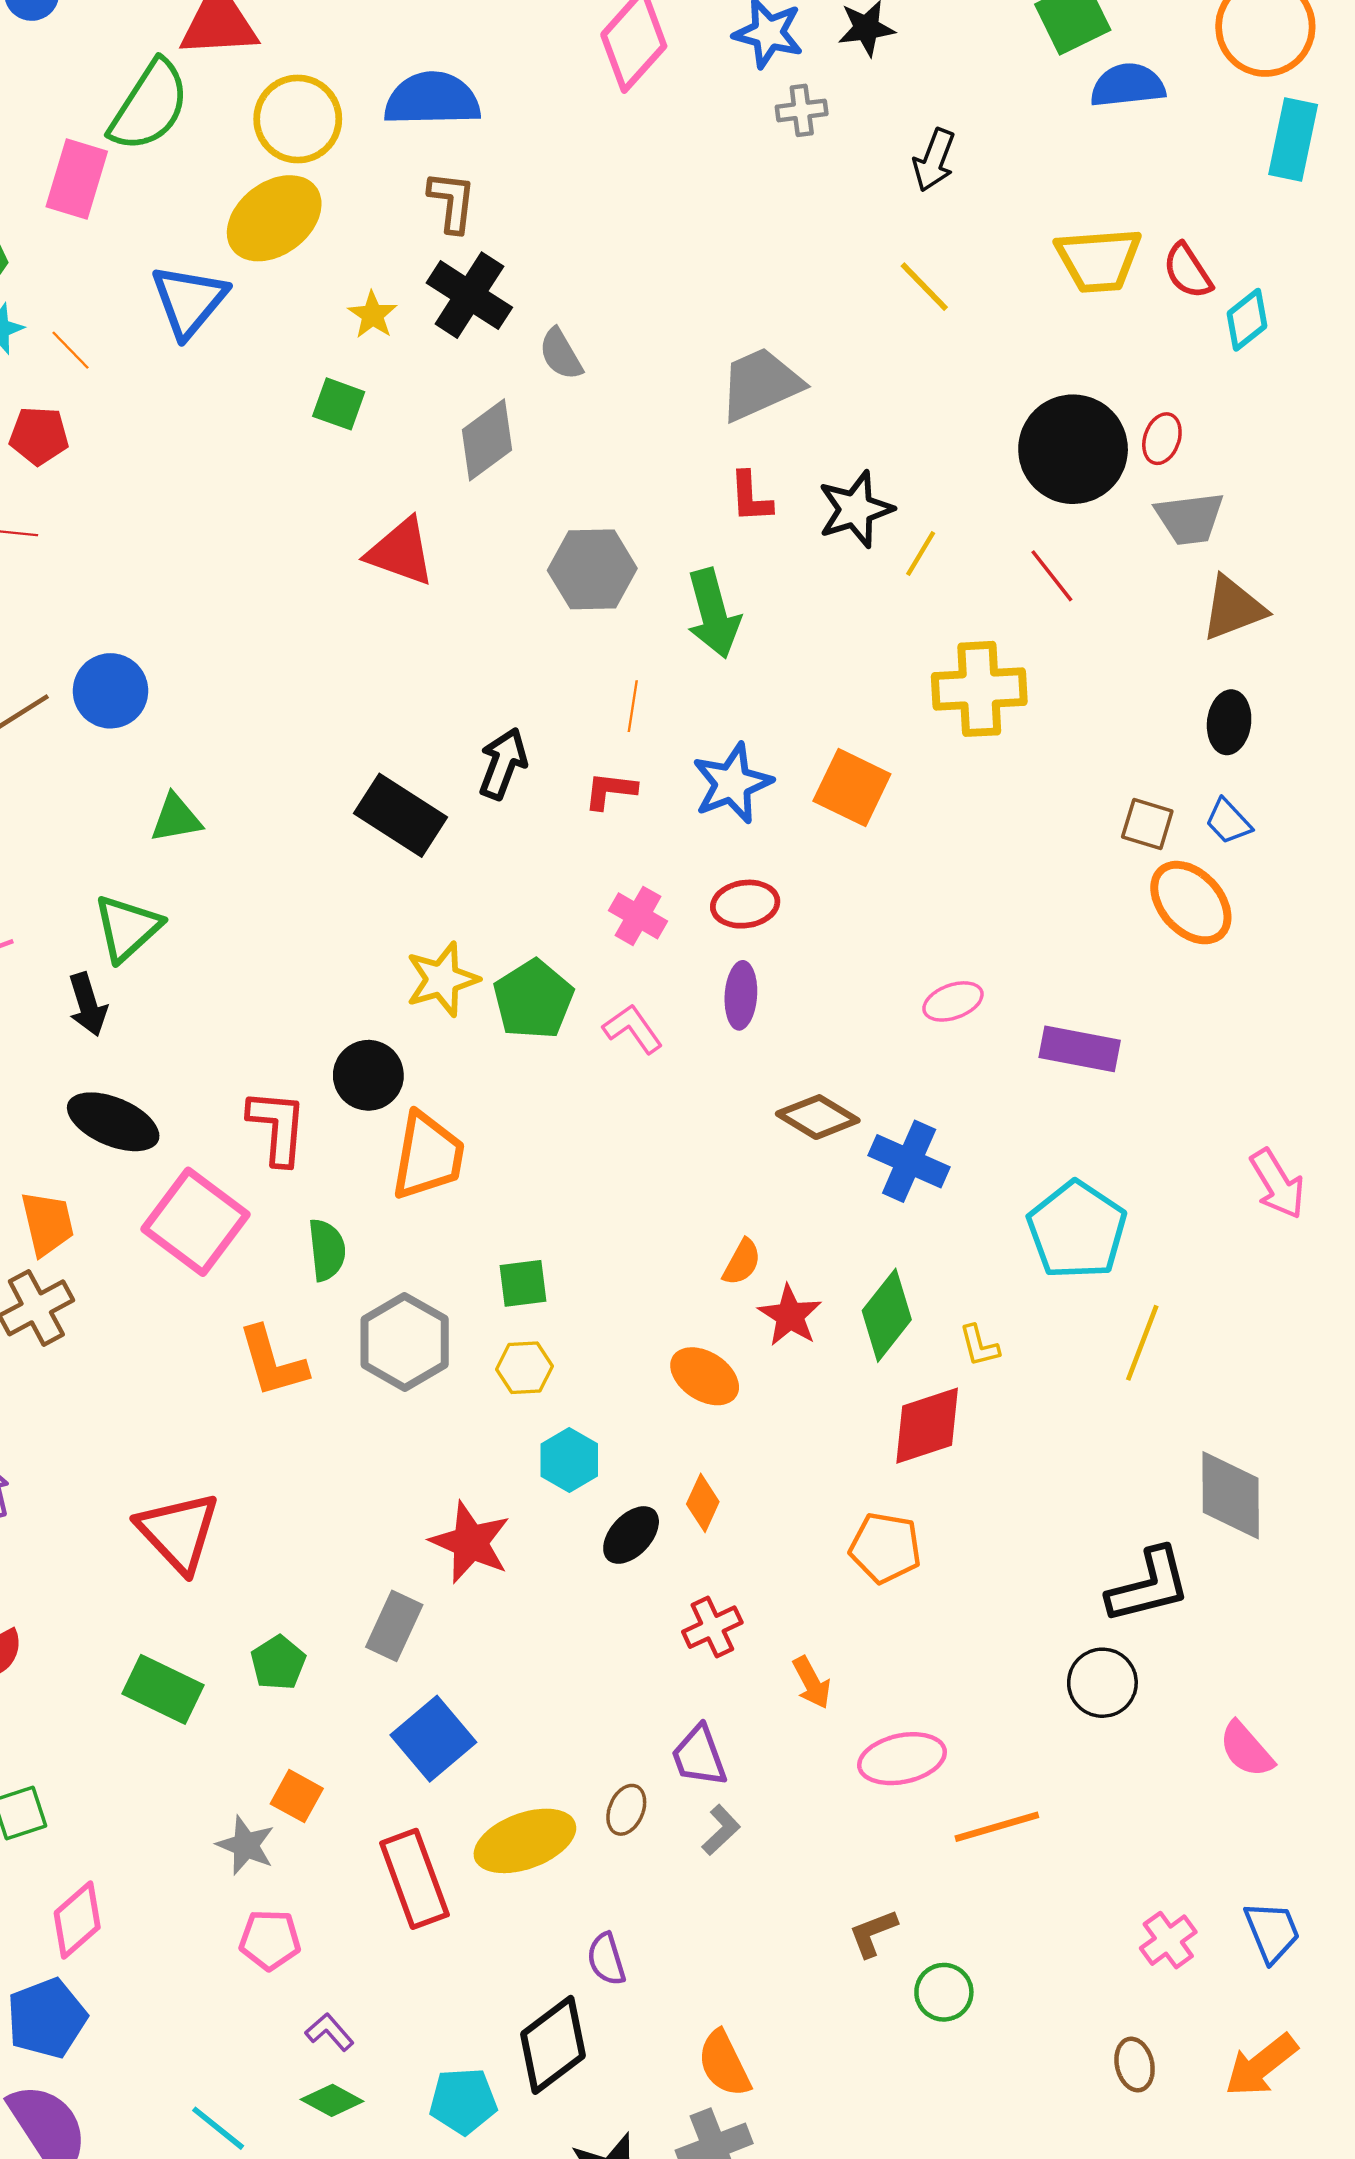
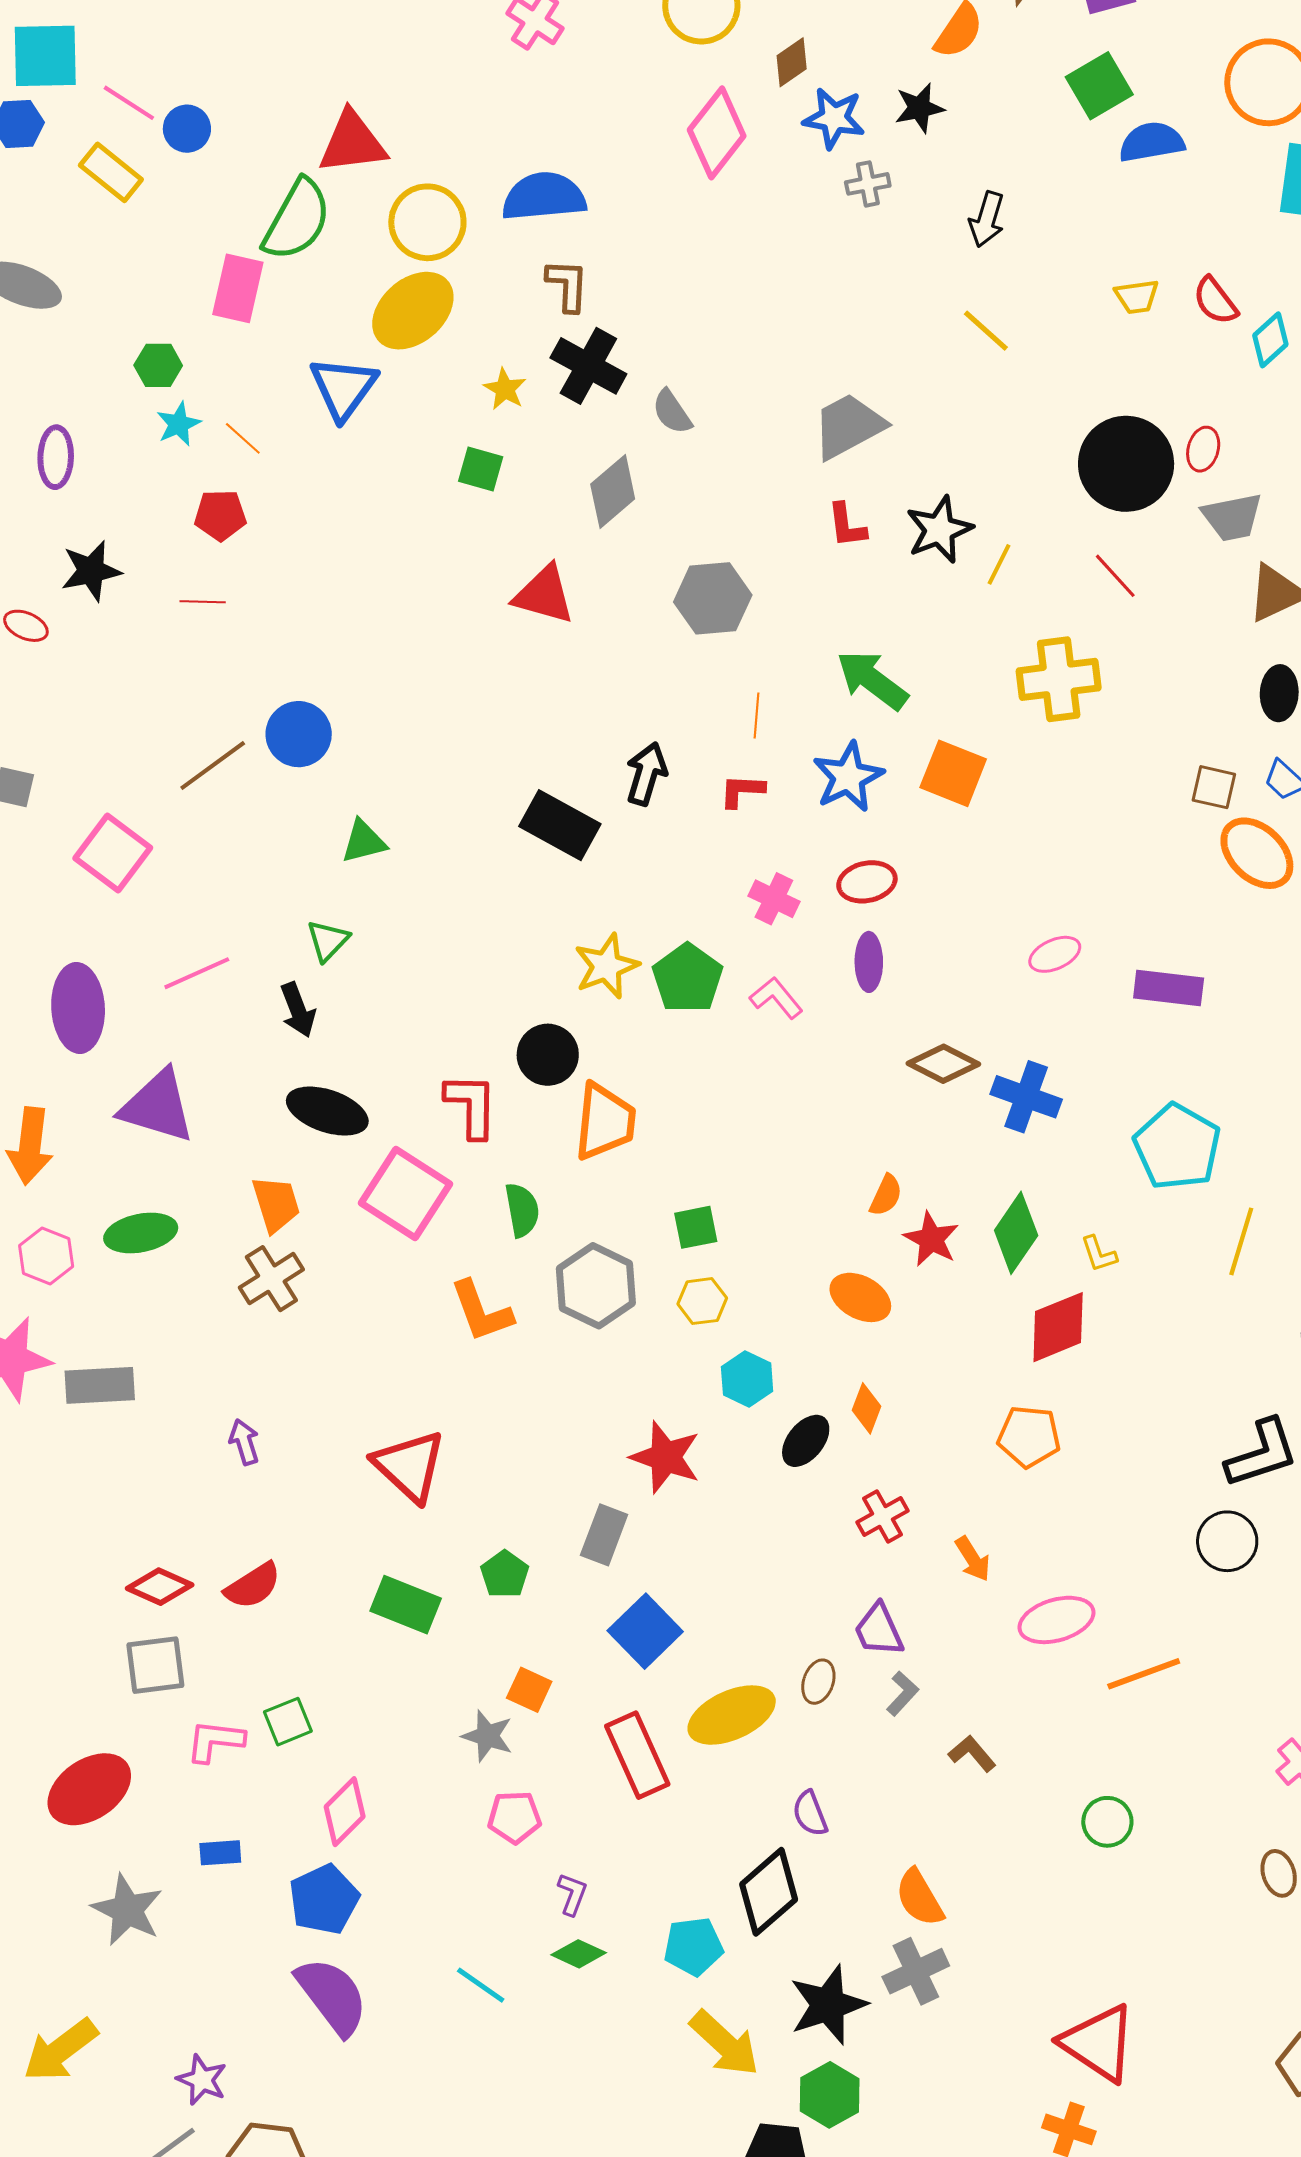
yellow trapezoid: (1099, 260) -> (1137, 297), size x0.6
green arrow: (713, 613) -> (872, 680), moved, turned 146
green triangle: (127, 928) -> (328, 941), size x0.7
brown L-shape: (873, 1933) -> (972, 1754), moved, turned 75
purple L-shape: (330, 2032) -> (572, 1894), turned 66

